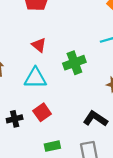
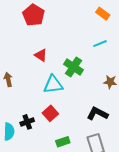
green cross: (74, 63) -> (73, 67), turned -30
cyan triangle: (35, 78) -> (53, 85), moved

